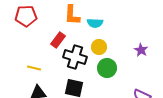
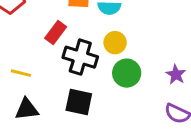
purple star: (141, 50) -> (176, 75), moved

